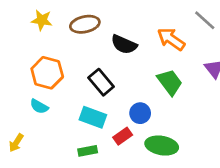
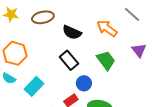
black rectangle: (101, 82) -> (69, 60), moved
cyan rectangle: (93, 117) -> (34, 86), moved, turned -66

